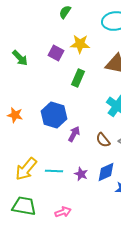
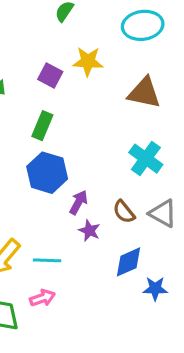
green rectangle: (78, 78) -> (42, 126), moved
purple star: (81, 174) -> (89, 231), moved
pink arrow: (63, 212) -> (42, 298), moved

